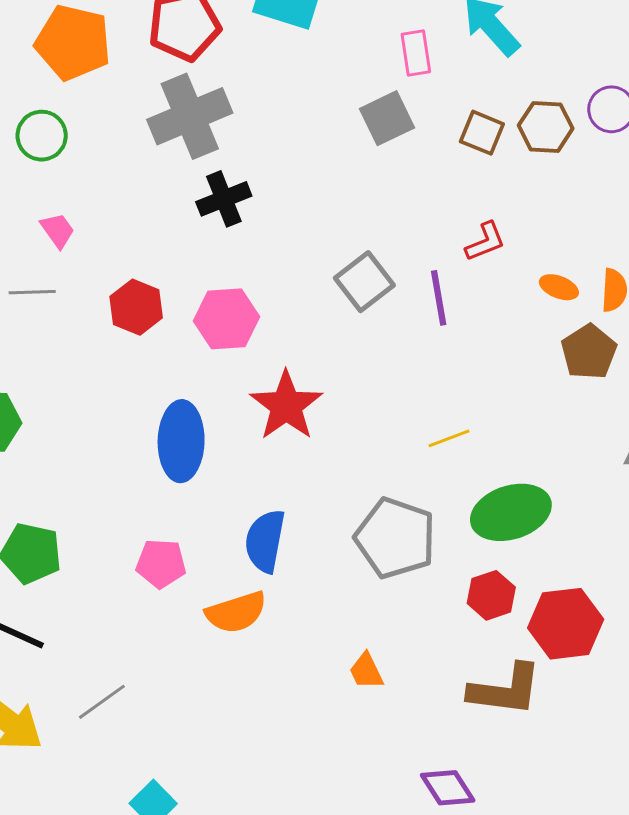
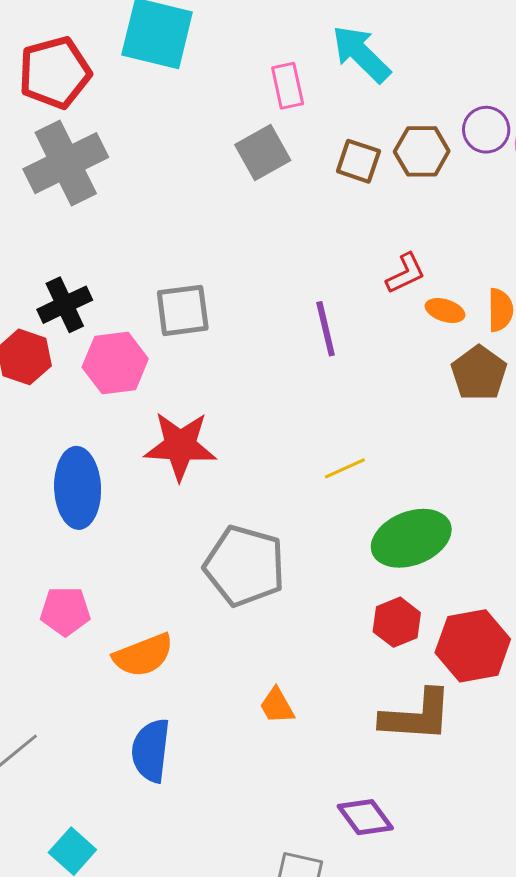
black cross: (224, 199) -> (65, 305), moved
red L-shape: (485, 242) -> (405, 273), moved
gray square: (364, 282) -> (183, 310), moved, turned 34
red star: (286, 406) -> (180, 446), turned -30
gray pentagon: (395, 538) -> (245, 566), moved
blue semicircle: (265, 541) -> (151, 750), moved

